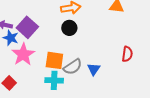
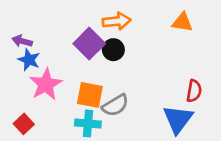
purple square: (27, 27) -> (89, 44), moved
blue triangle: (94, 69) -> (178, 119), moved, size x1.6

